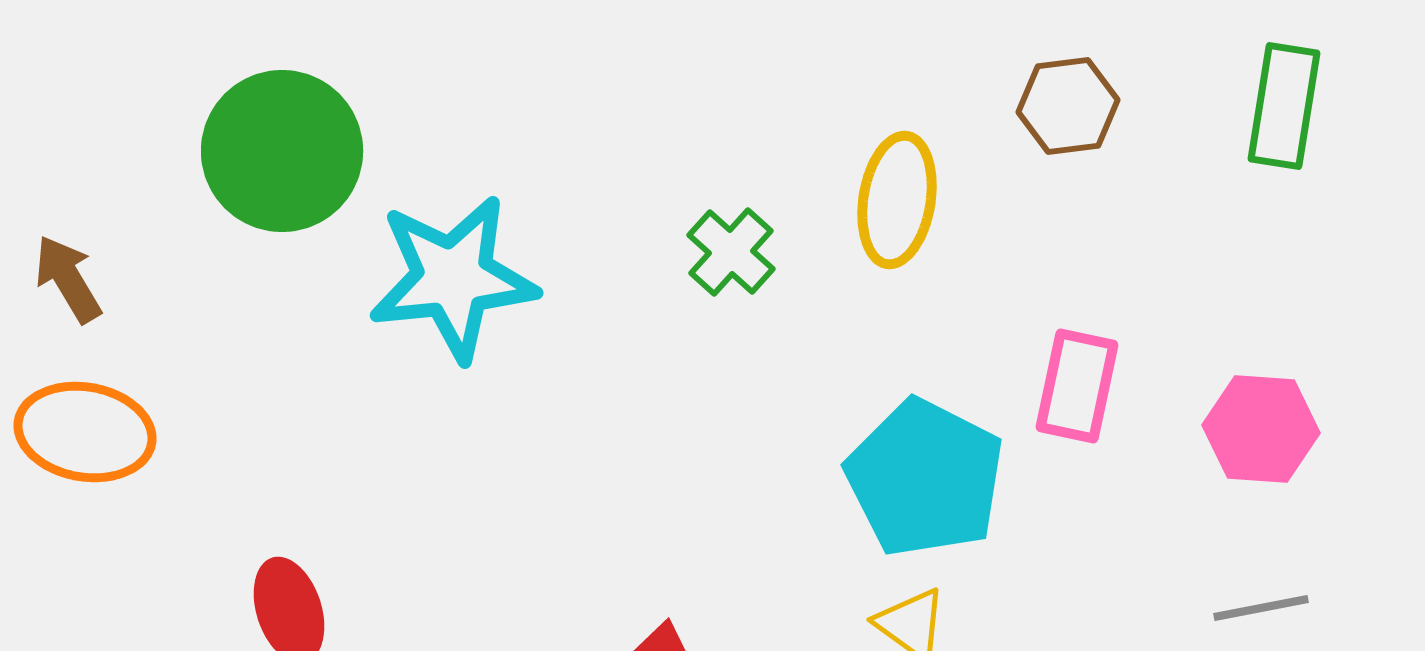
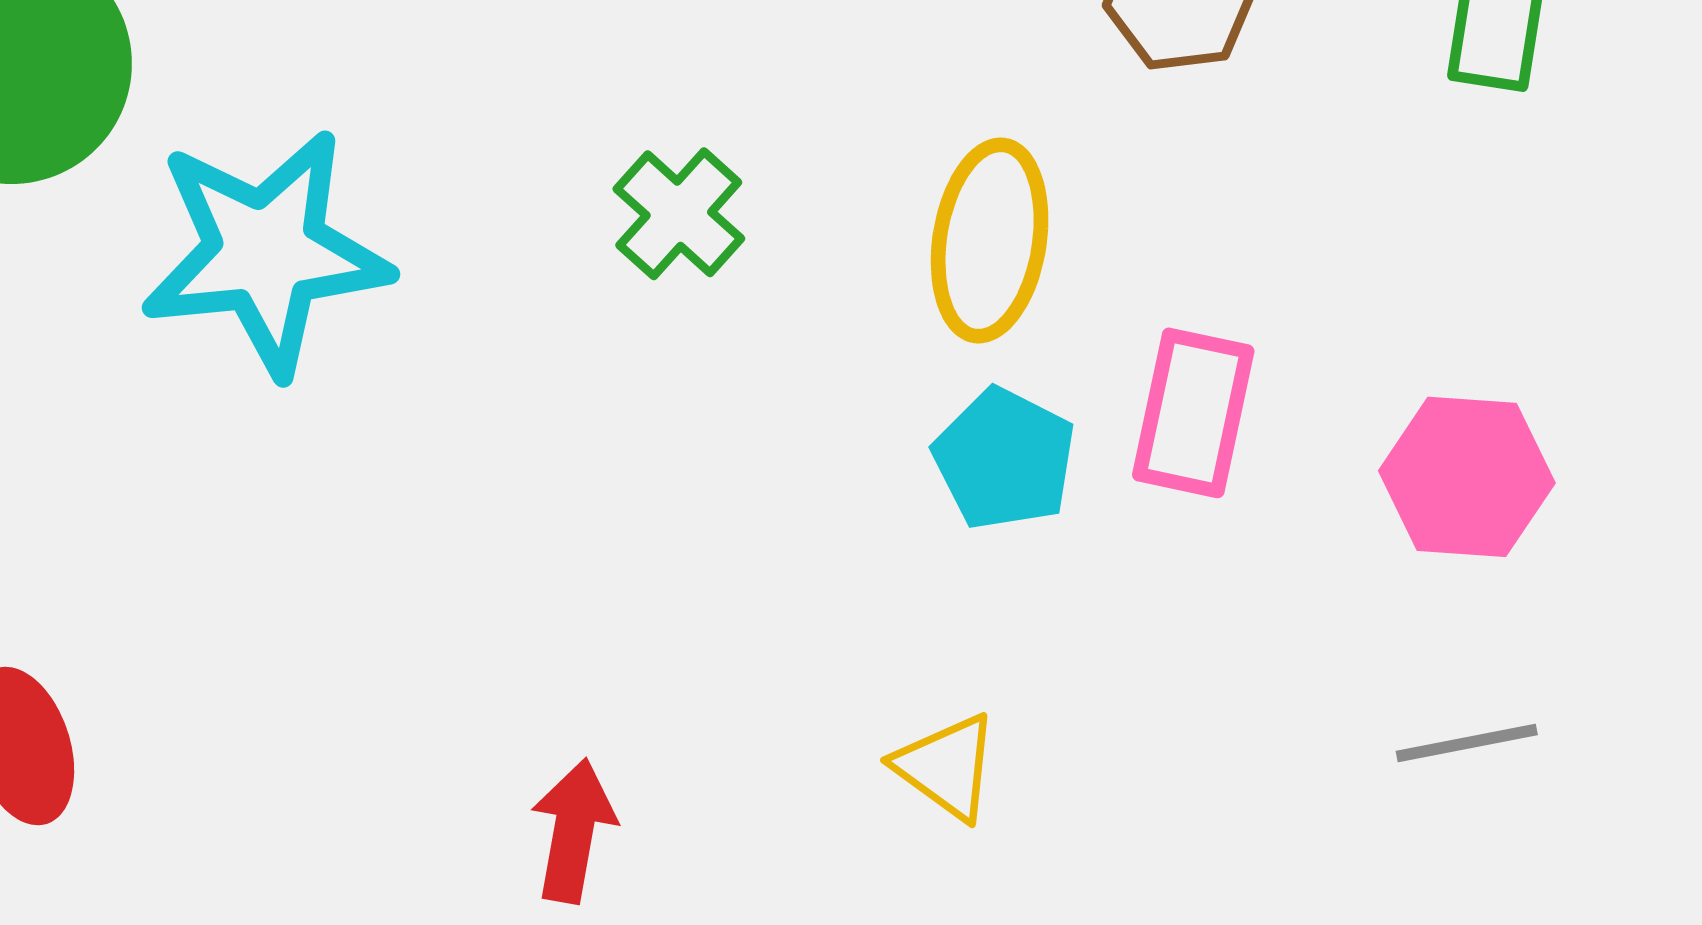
yellow ellipse: (897, 200) -> (990, 241), moved
cyan pentagon: (925, 478) -> (1004, 459), moved, size x0.6

